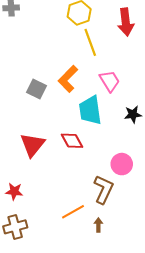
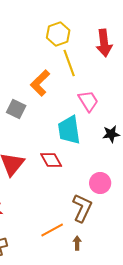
orange L-shape: (68, 79) -> (40, 83), moved

